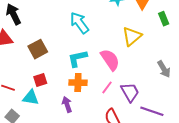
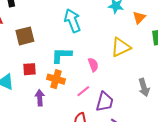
pink semicircle: (110, 60) -> (93, 65), size x0.6
red square: (40, 80) -> (29, 69), moved
purple trapezoid: (130, 92) -> (105, 102), turned 30

